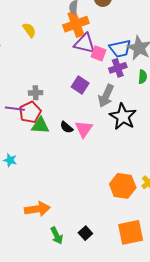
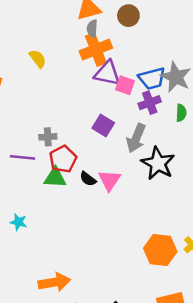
red pentagon: (30, 112) -> (63, 159), moved

